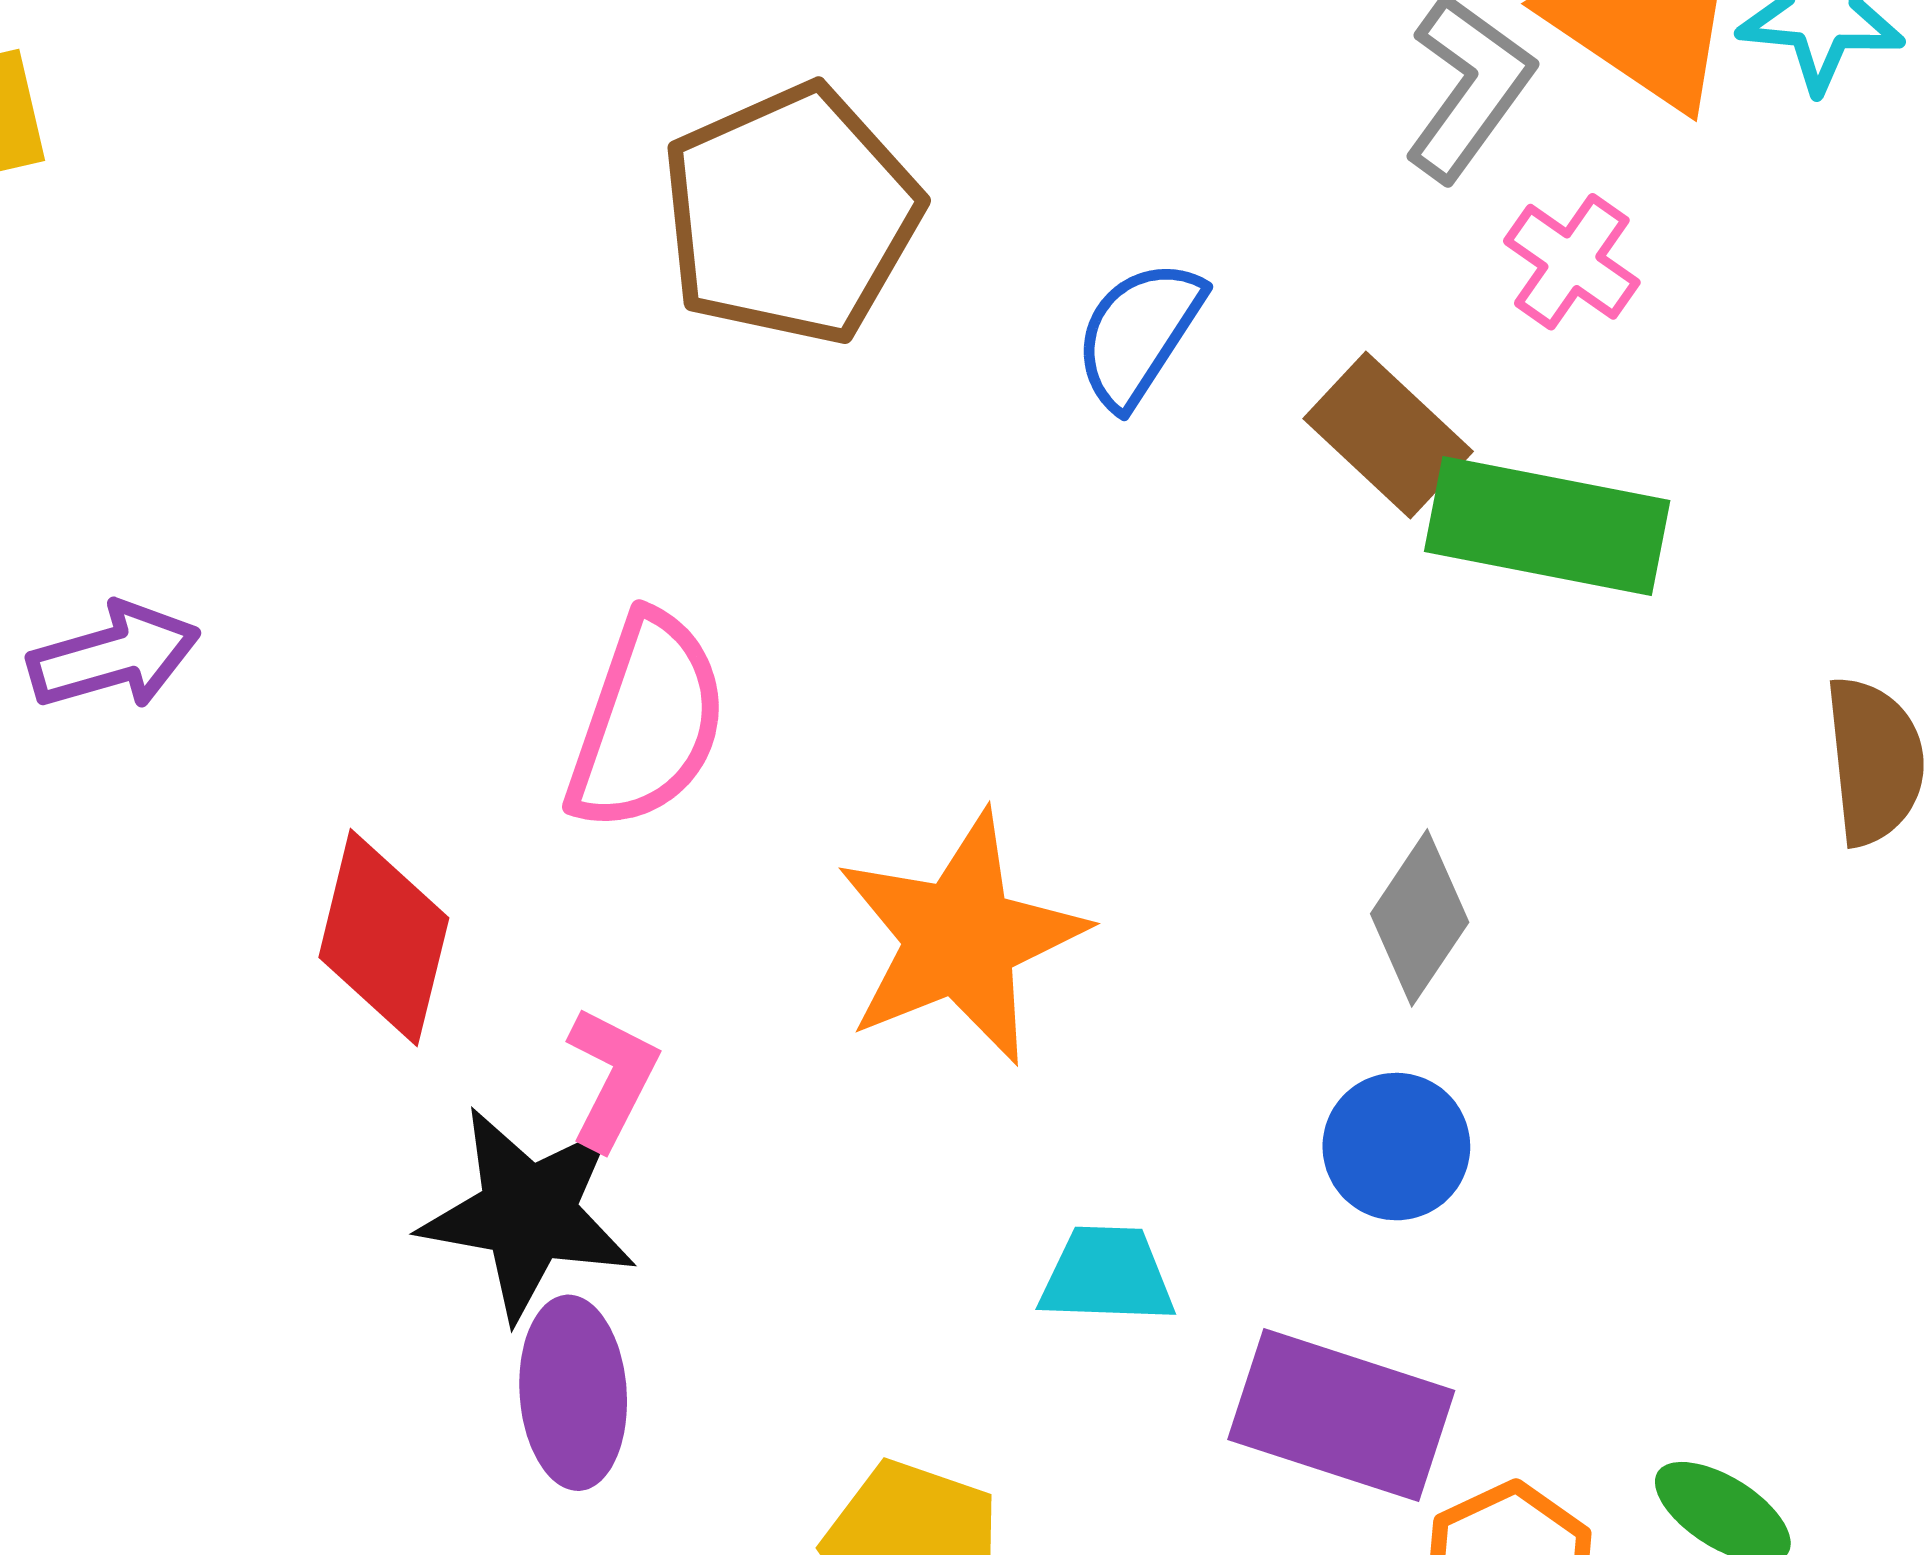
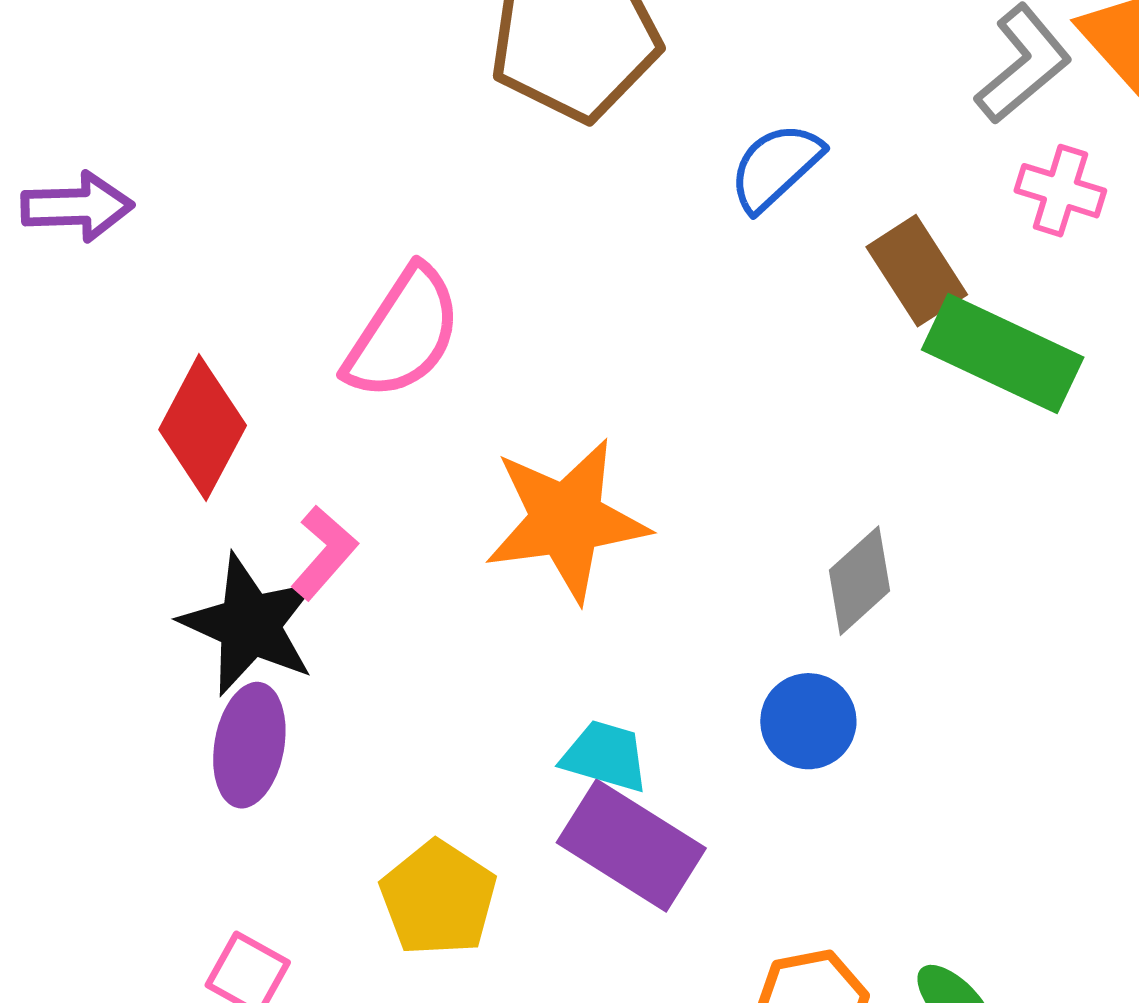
pink cross: (1572, 262) -> (1060, 191), turned -32
purple rectangle: (1341, 1415) -> (631, 845), moved

